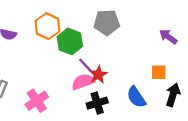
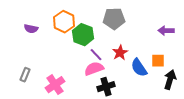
purple arrow: (168, 37) -> (166, 31), turned -35
red star: (98, 75) -> (120, 53), moved
blue semicircle: (136, 97) -> (139, 68), moved

